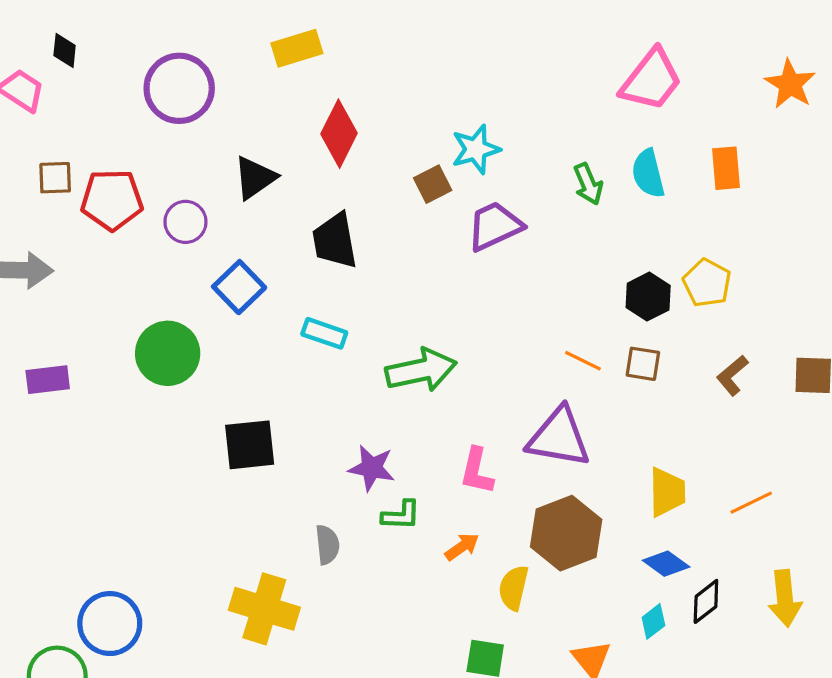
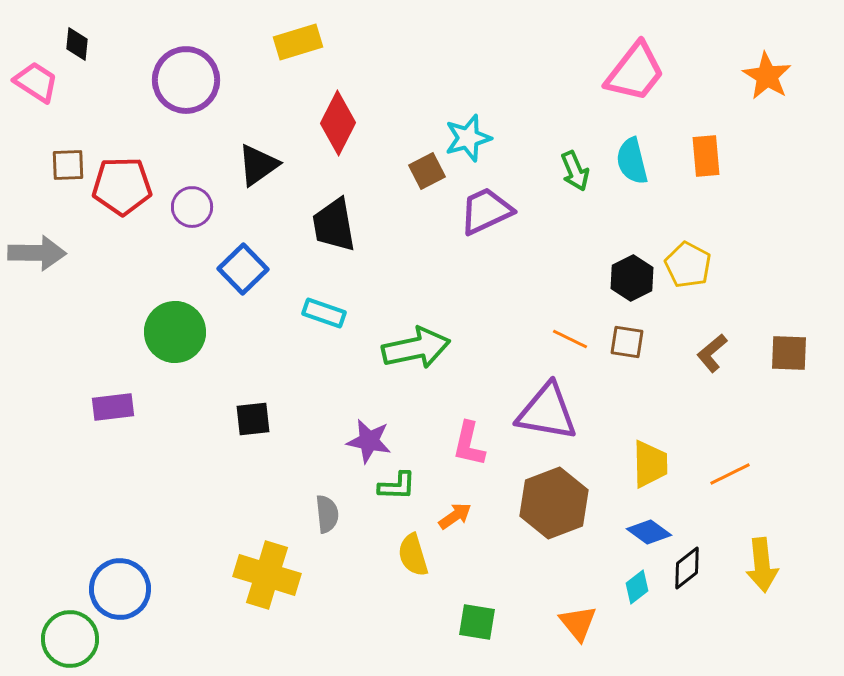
purple rectangle: (48, 380) -> (113, 407), moved
black square: (250, 445) -> (253, 419), size x0.7
yellow semicircle: (514, 588) -> (413, 555), moved, turned -30

